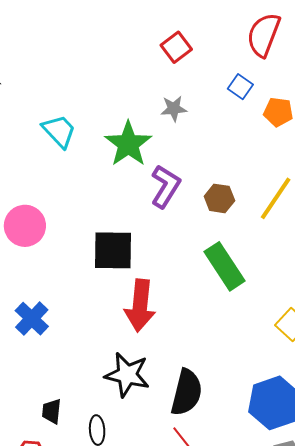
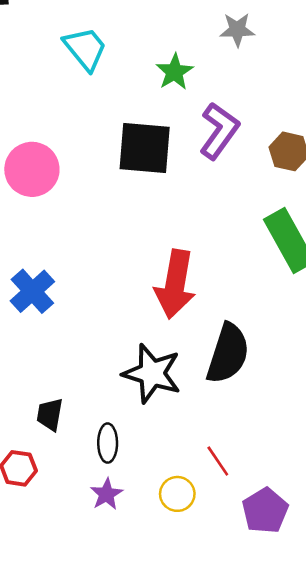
green star: (128, 144) -> (174, 72), size x0.6
black square: (113, 250) -> (145, 148), moved
black semicircle: (187, 392) -> (228, 353), moved

